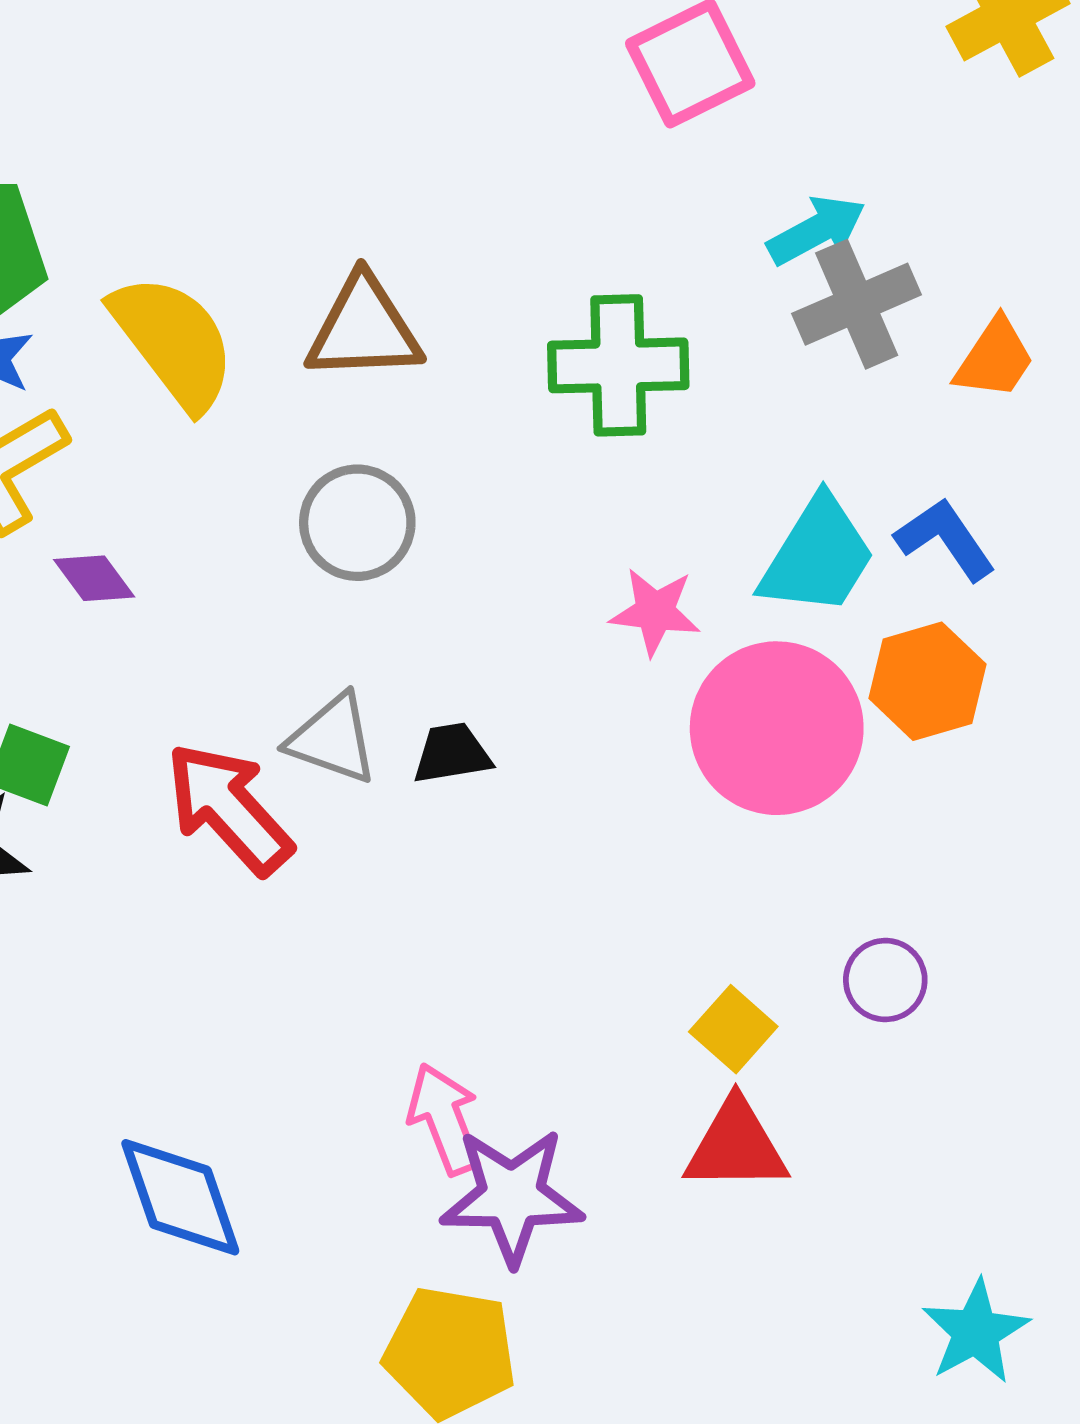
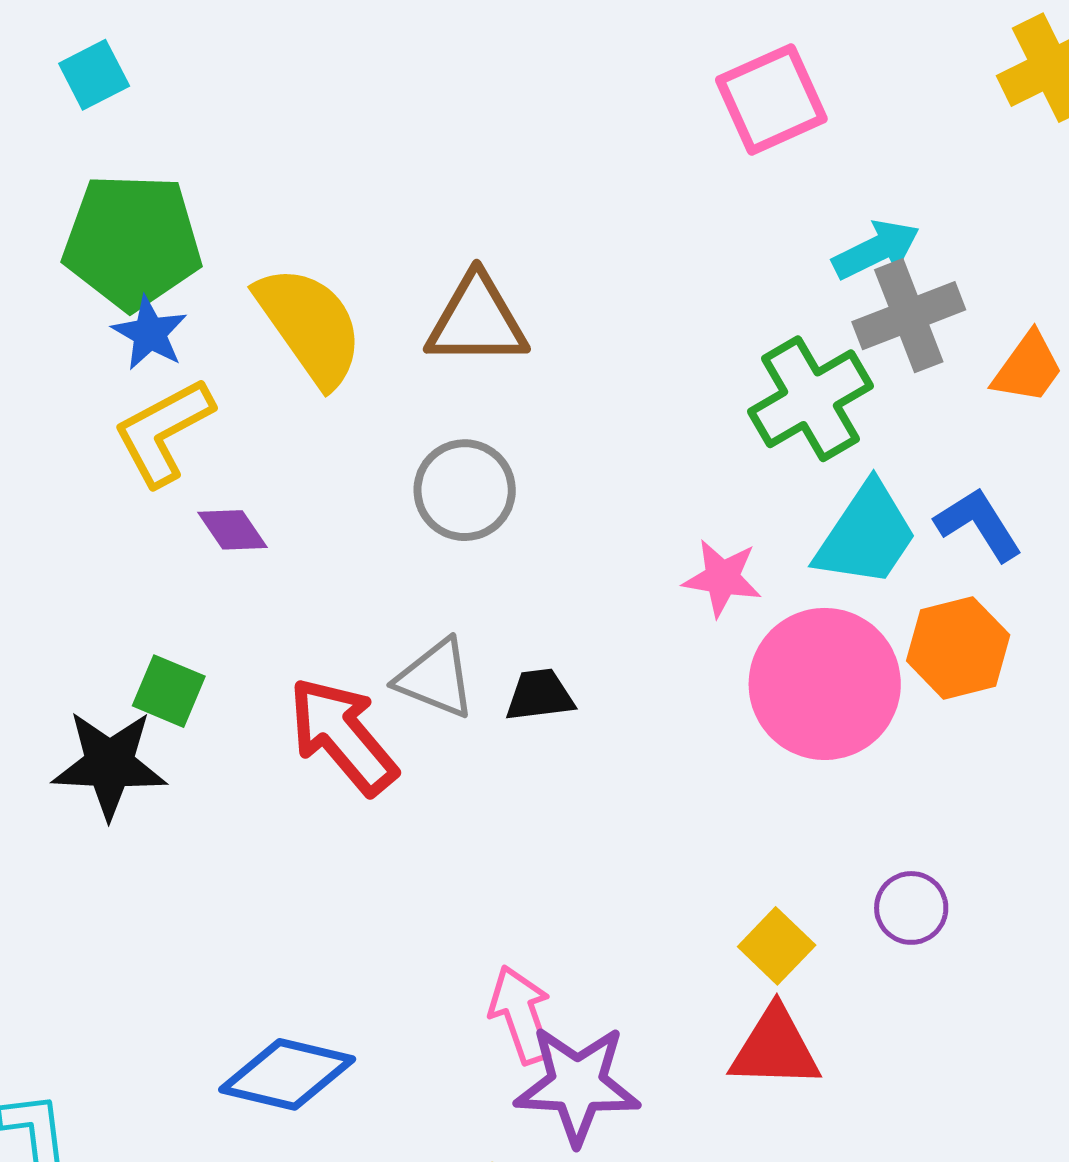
green cross: (618, 365) -> (810, 399), moved, turned -31
blue diamond: (180, 1197) -> (287, 1074), turned -60

